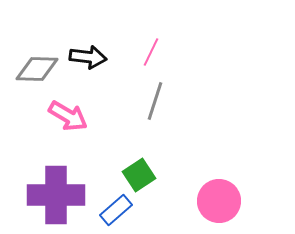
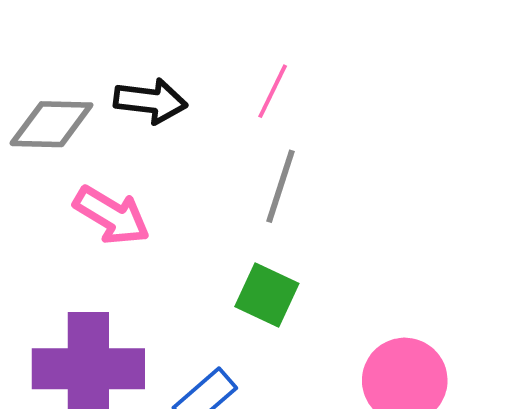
green square: (139, 175) -> (267, 295), moved, turned -32

